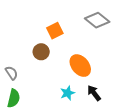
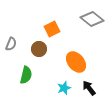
gray semicircle: (11, 73) -> (11, 44), moved, turned 56
green semicircle: (14, 98) -> (26, 75), moved

